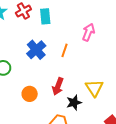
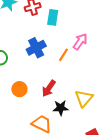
pink arrow: (88, 32) -> (80, 42), moved

